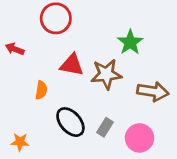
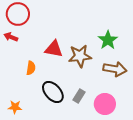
red circle: (56, 18) -> (18, 14), moved
green star: (130, 42) -> (108, 40), moved

